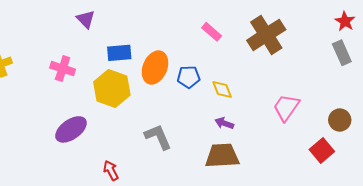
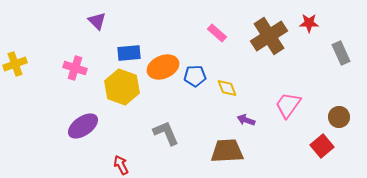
red star: (345, 21) -> (309, 23), moved, turned -30
orange ellipse: (155, 68) -> (163, 67), turned 44
purple arrow: (224, 123) -> (246, 120), moved

